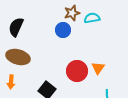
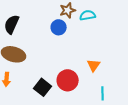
red circle: (77, 71) -> (68, 80), moved

